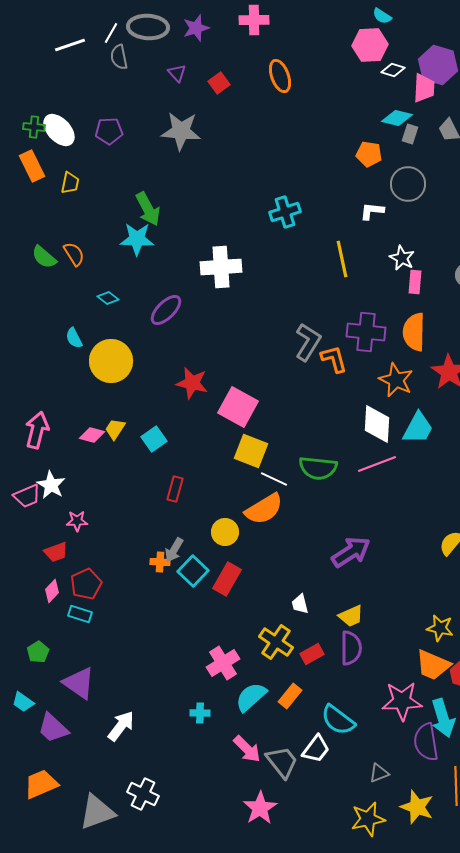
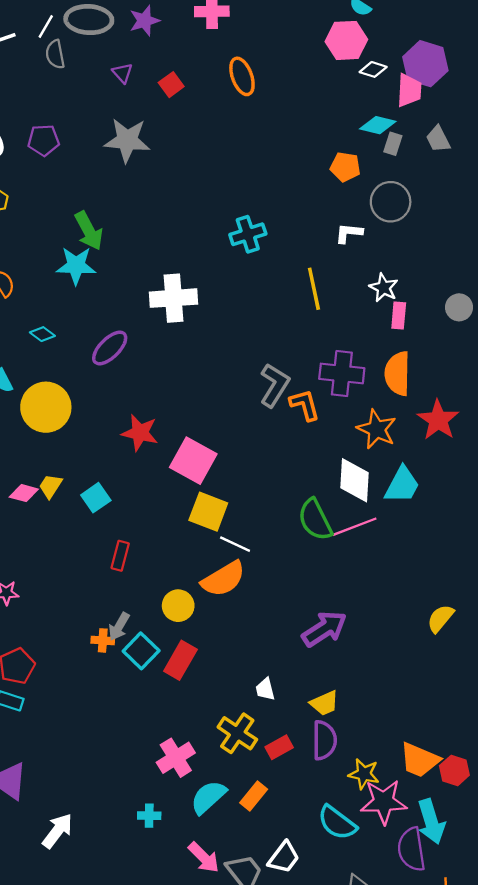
green semicircle: (318, 468) -> (315, 520), moved, turned 57
yellow star: (440, 628) -> (364, 774), moved
cyan semicircle: (338, 720) -> (337, 823), moved

